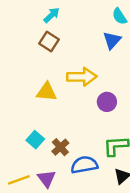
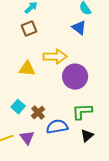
blue triangle: (112, 40) -> (79, 28), turned -35
brown square: (49, 42) -> (29, 29), turned 35
purple circle: (107, 102) -> (75, 77), size x1.6

